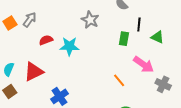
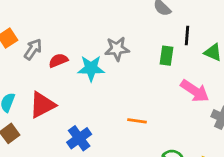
gray arrow: (30, 20) -> (33, 49), moved
gray star: (90, 20) -> (117, 49), moved, turned -30
orange line: (119, 80) -> (137, 121), moved, turned -40

